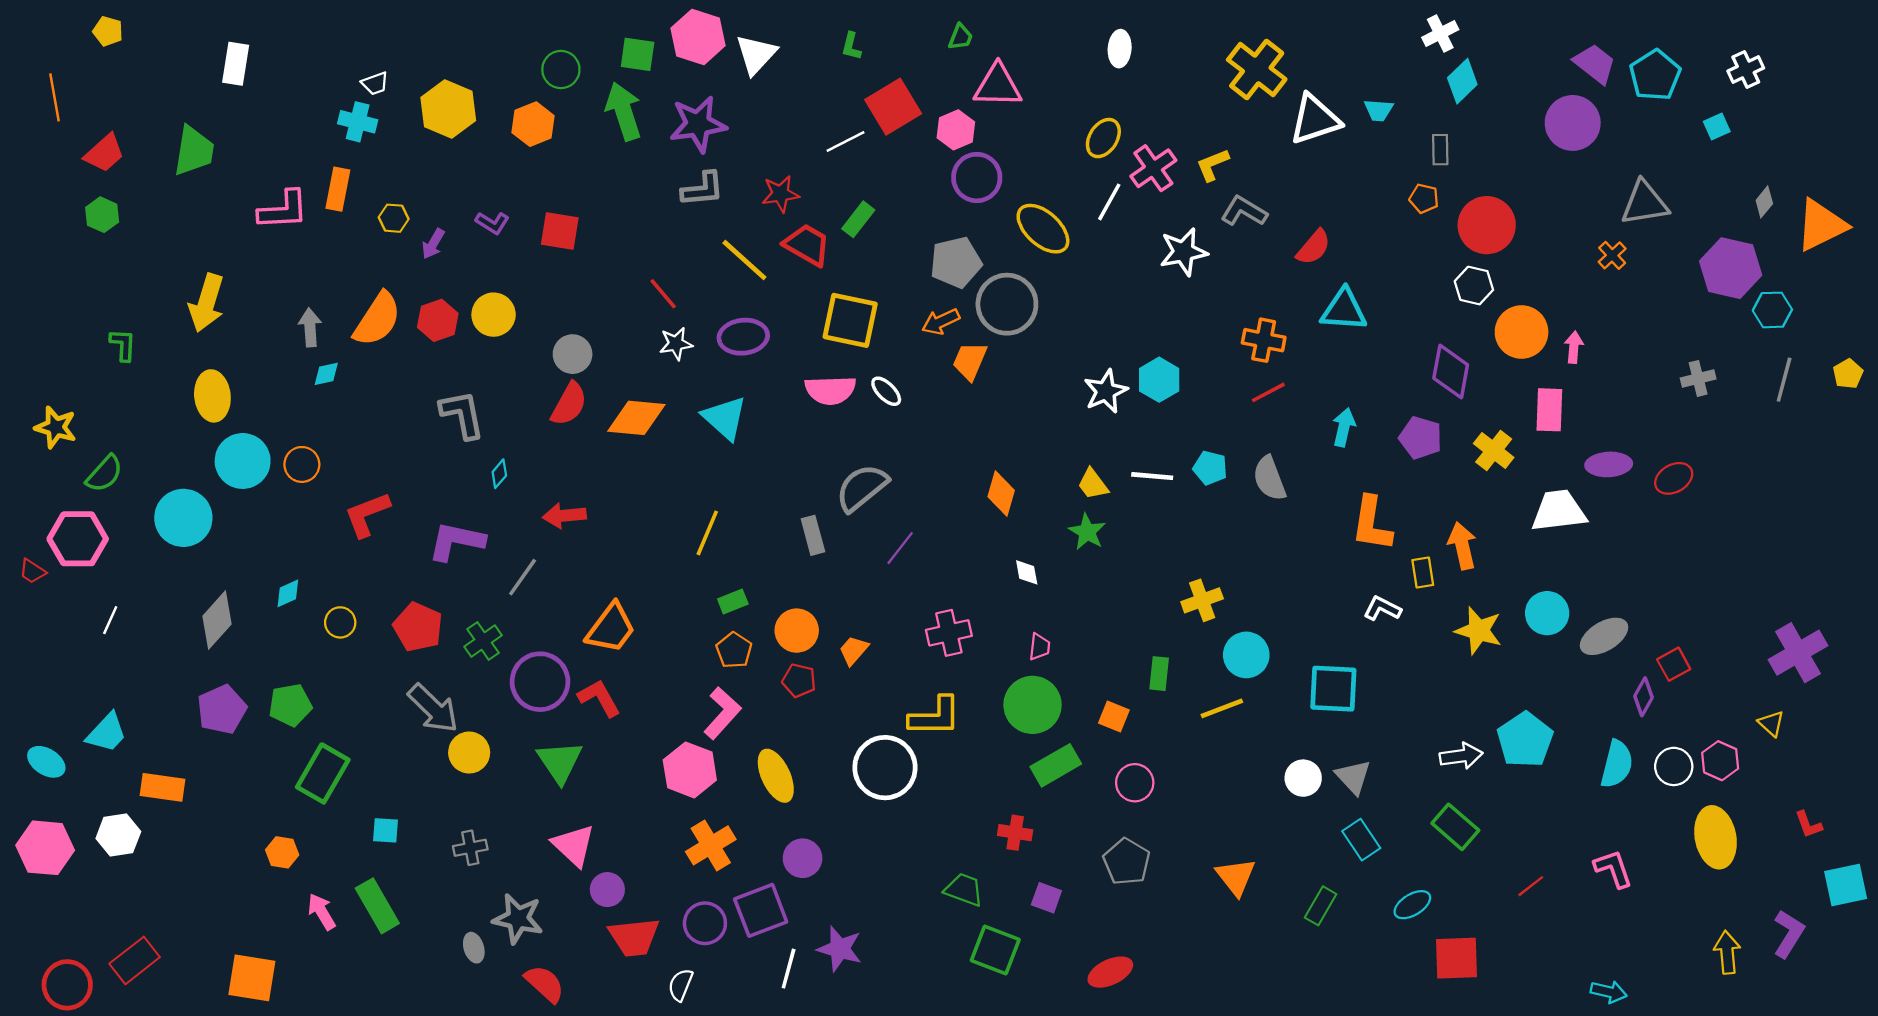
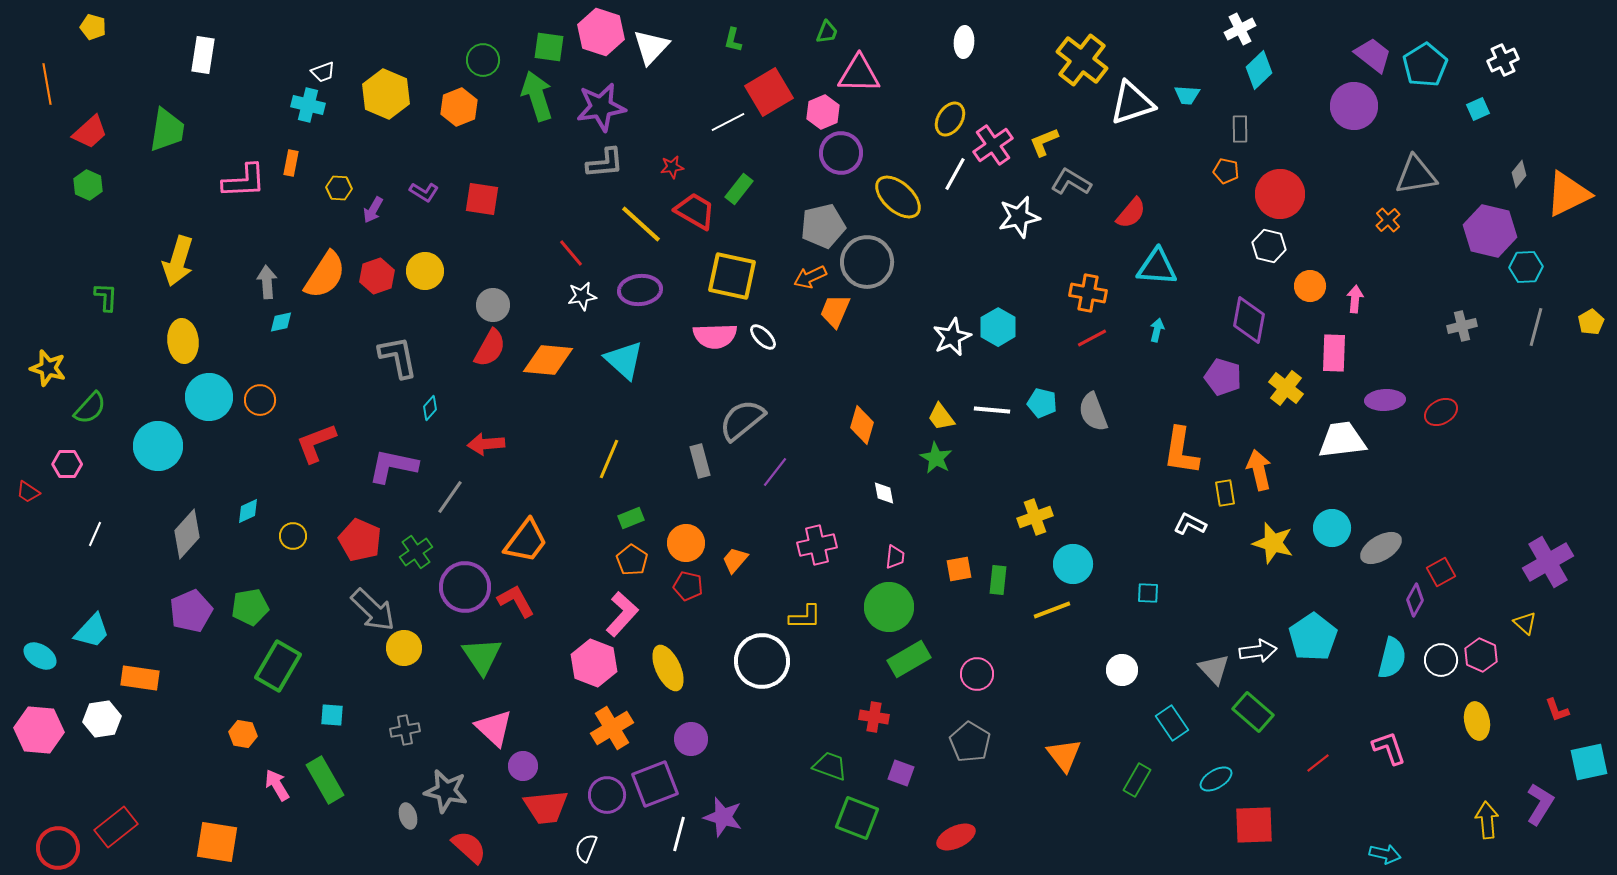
orange rectangle: (338, 189) -> (291, 163), size x0.7
red star: (780, 194) -> (672, 167), size x0.7
orange circle: (1522, 332) -> (1310, 286), size x0.7
cyan arrow: (1344, 427) -> (1157, 330), moved, size x0.7
pink hexagon: (78, 539) -> (67, 464), size x0.6
cyan square: (1333, 689) -> (1148, 593), size x0.5
yellow L-shape: (935, 717) -> (805, 617), size x0.7
orange square: (1114, 717) -> (959, 569), moved, turned -32
gray triangle: (1353, 777) -> (1214, 669), moved
yellow ellipse: (1716, 837) -> (1477, 721), size x0.7

